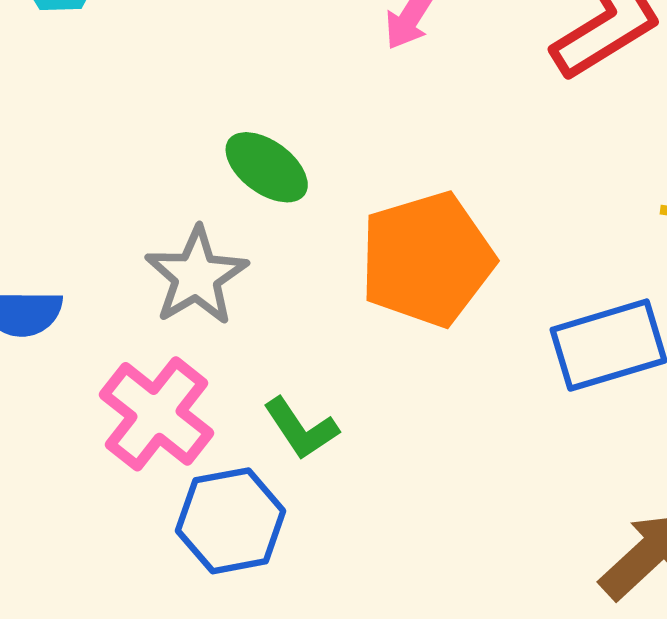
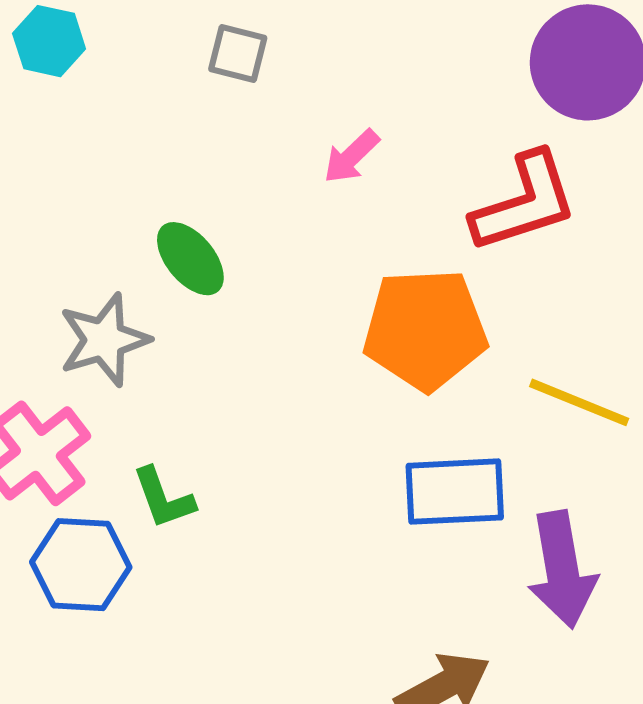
orange pentagon: (427, 259) -> (425, 329), moved

